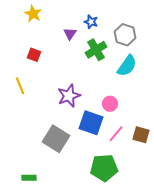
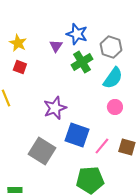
yellow star: (33, 14) -> (18, 43), moved
blue star: (91, 22) -> (77, 34), size x1.5
pink circle: (110, 104) -> (115, 107), moved

